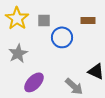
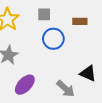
gray square: (44, 20) -> (44, 14), moved

